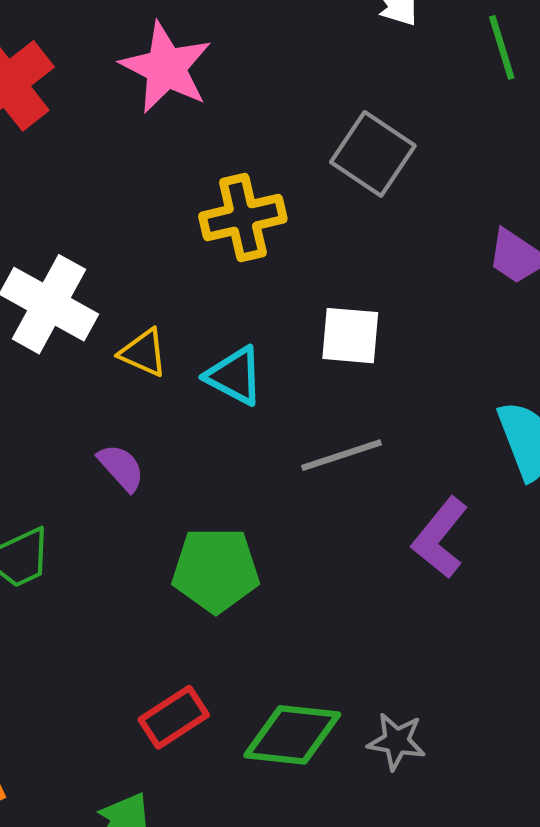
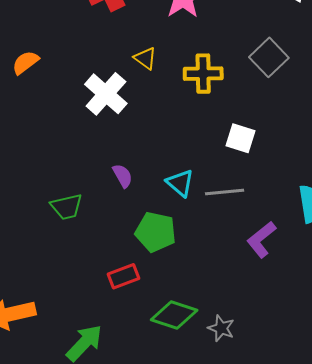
yellow triangle: (143, 353) -> (145, 58), moved
cyan triangle: (235, 376) -> (180, 183), moved
red rectangle: (174, 717) -> (123, 276), moved

